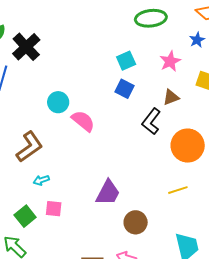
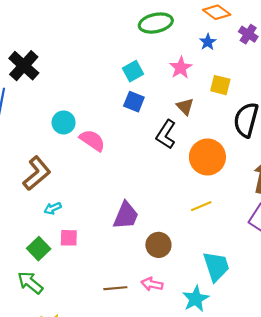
brown triangle: (171, 97) -> (185, 106), turned -48

